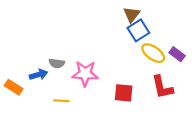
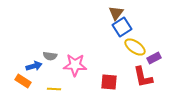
purple rectangle: (177, 54) -> (154, 58), moved, turned -64
orange rectangle: (14, 87) -> (23, 81), moved

